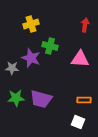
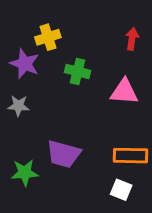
purple star: (31, 58) -> (25, 64), moved
green star: (16, 98) -> (25, 173), moved
orange rectangle: (84, 100) -> (130, 156), size x1.5

